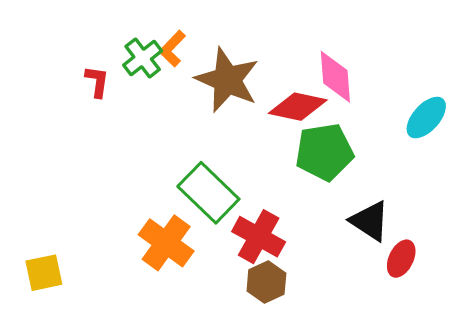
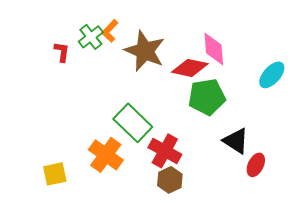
yellow square: (44, 273) -> (55, 174), moved

